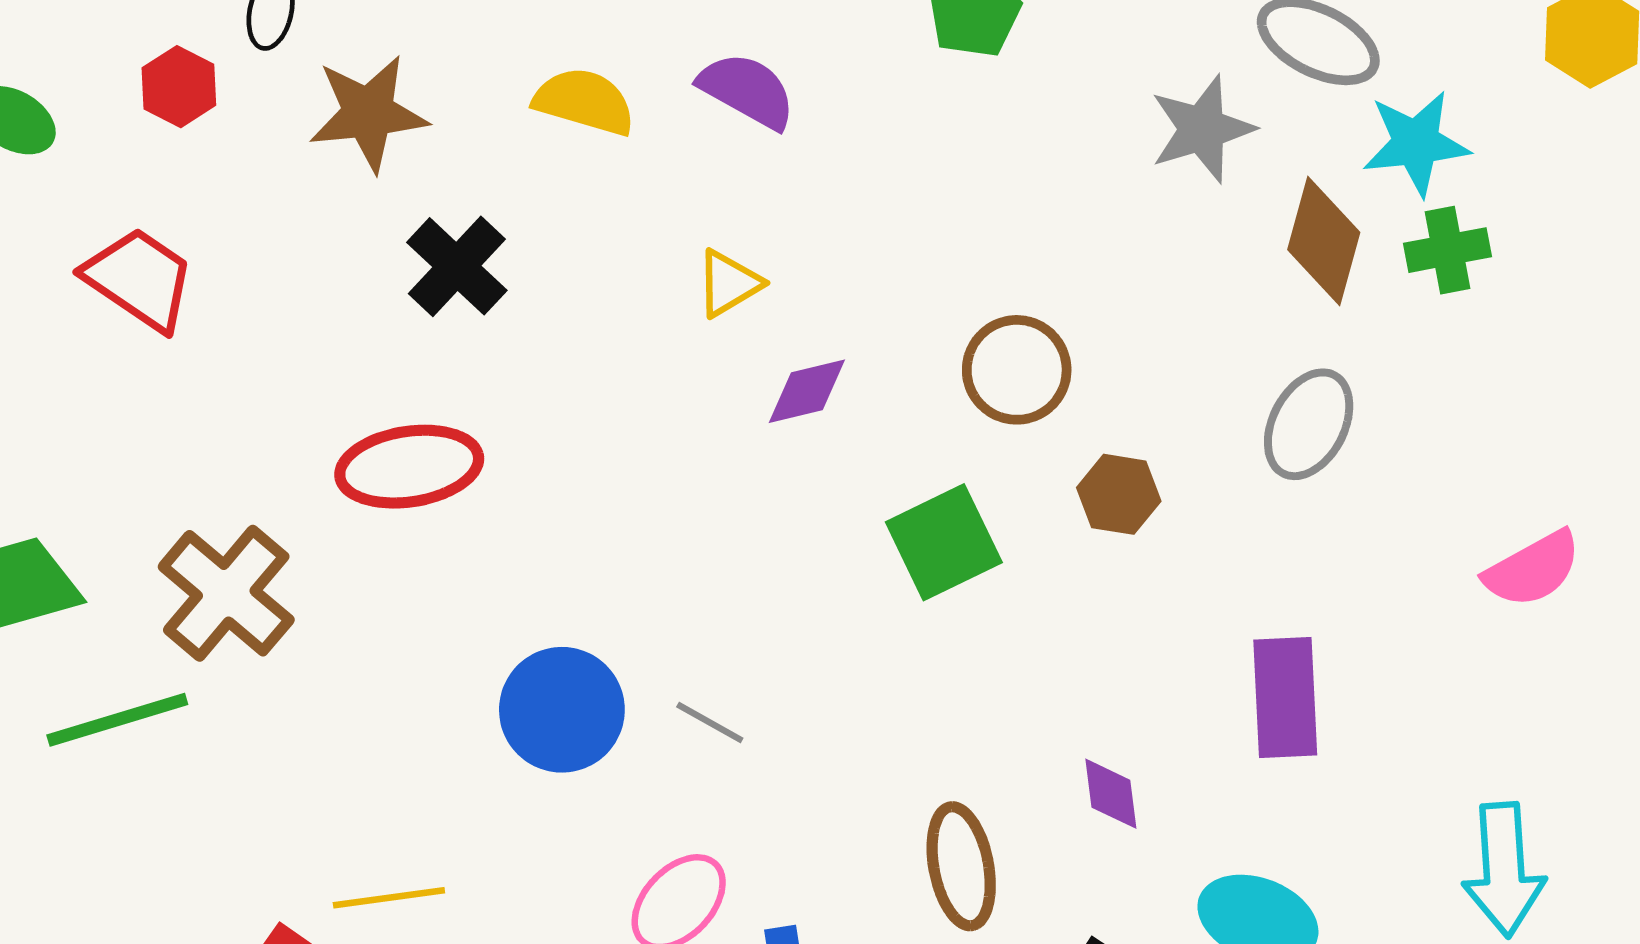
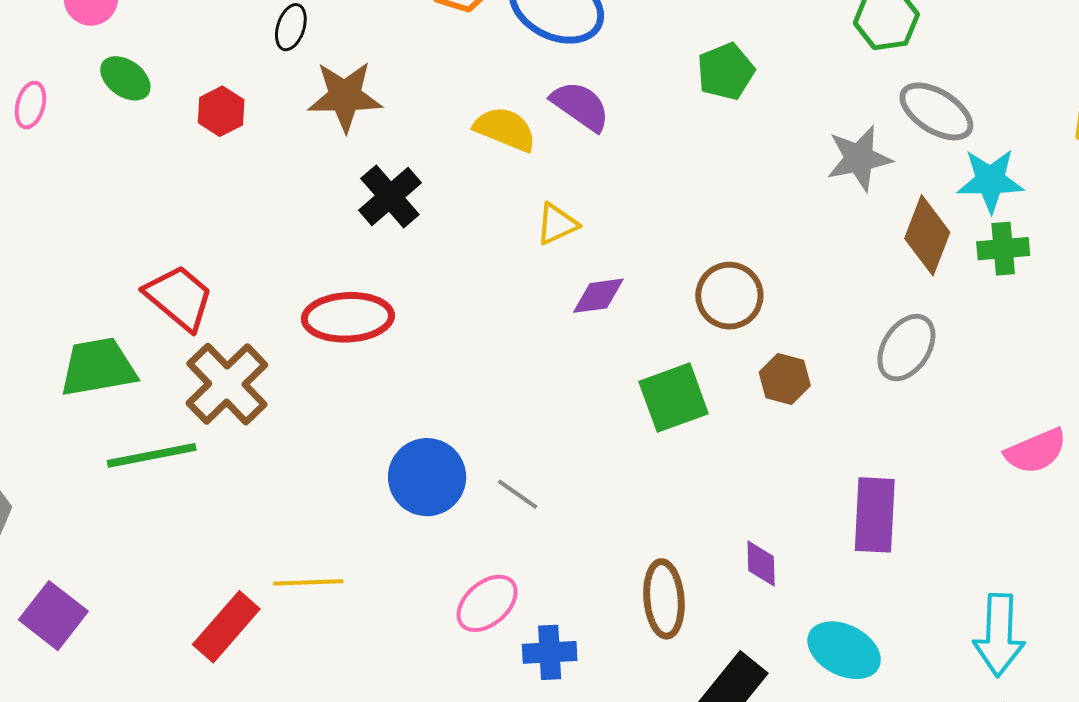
red hexagon: (179, 87) -> (221, 111), moved
yellow semicircle: (584, 102) -> (505, 129), moved
red trapezoid: (139, 279) -> (179, 298), moved

